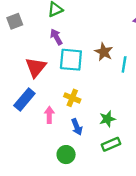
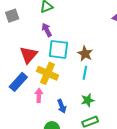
brown star: (104, 52) -> (85, 54), moved
cyan line: (124, 64) -> (85, 73), moved
yellow cross: (72, 98) -> (48, 73), moved, size x1.5

